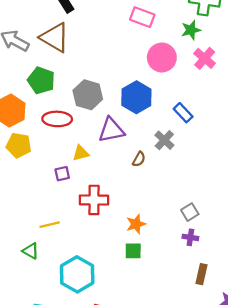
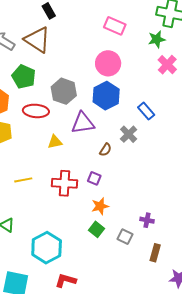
pink circle: (162, 57) -> (108, 63), moved
purple square: (62, 174) -> (94, 178), moved, turned 32
gray square: (190, 212) -> (125, 237), moved, turned -35
yellow line: (50, 225) -> (23, 180), moved
green square: (133, 251) -> (96, 229), turned 35

